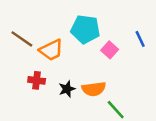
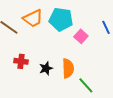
orange trapezoid: (51, 50) -> (33, 18), moved
orange semicircle: (94, 89) -> (68, 68), turned -84

